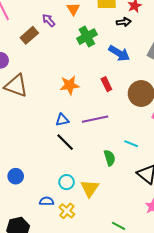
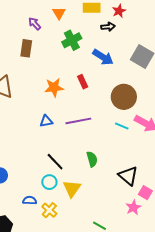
brown rectangle: (29, 35) -> (26, 48), moved, turned -42
red rectangle: (106, 84) -> (83, 82), moved
black line: (65, 142) -> (55, 162), moved
cyan line: (131, 144) -> (122, 126), moved

